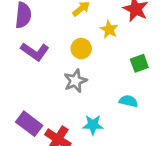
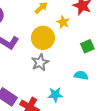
yellow circle: (81, 49) -> (43, 38), size x1.5

